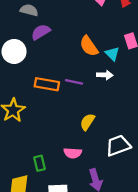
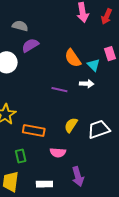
orange rectangle: (47, 84) -> (34, 131), moved
white trapezoid: (118, 146) -> (99, 129), moved
green rectangle: (40, 163) -> (21, 156), moved

